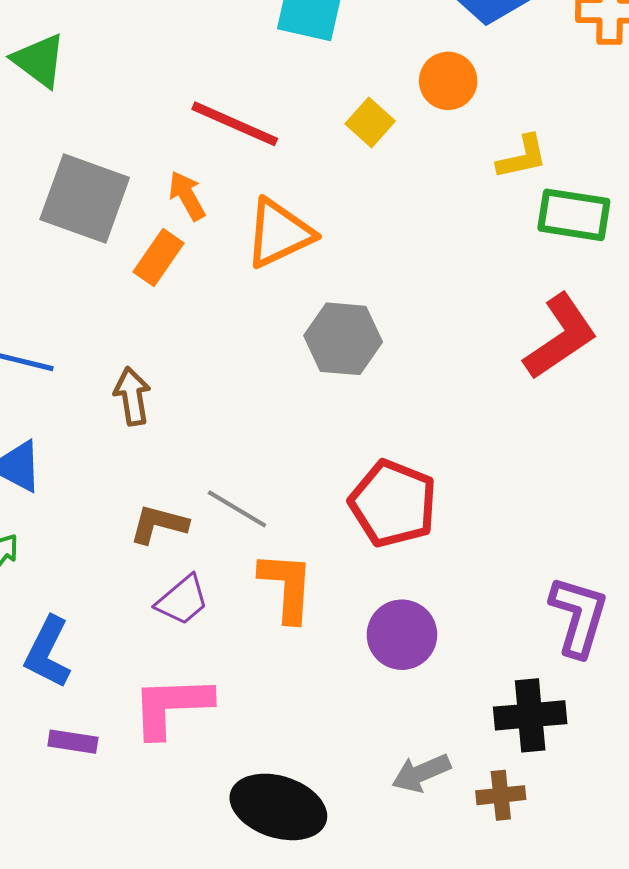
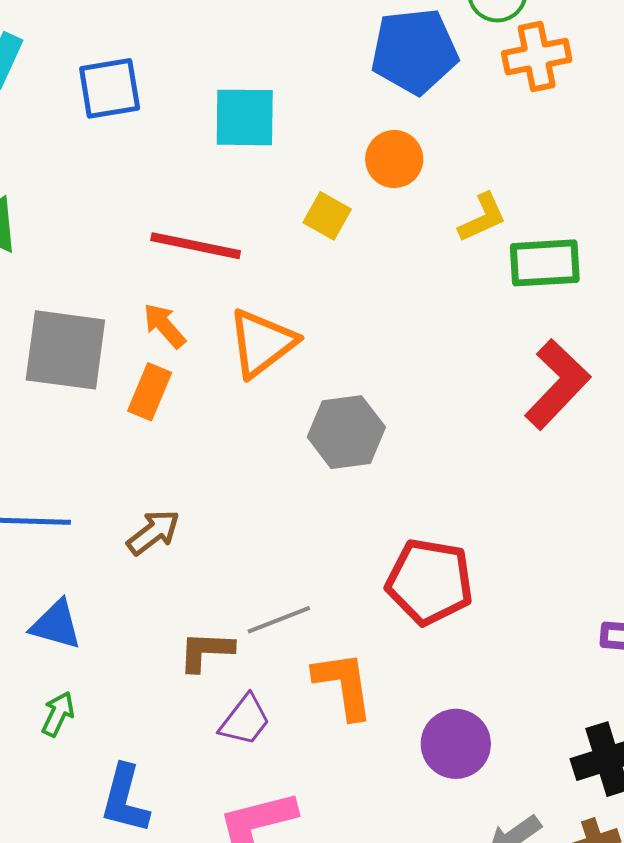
brown arrow: (132, 396) -> (153, 532), turned 74
gray line: (237, 509) -> (279, 620), turned -40
purple circle: (402, 635) -> (456, 744), moved

